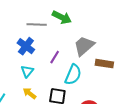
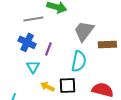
purple line: (55, 57) -> (48, 49), moved
yellow arrow: (30, 93) -> (47, 87), moved

